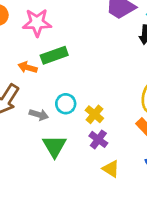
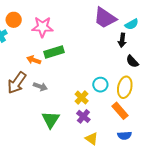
cyan circle: (66, 104) -> (100, 85), moved
gray arrow: (39, 115) -> (40, 86), moved

